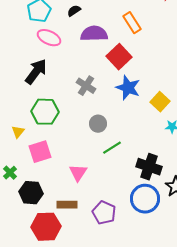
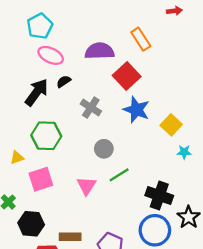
black semicircle: (74, 11) -> (64, 81), moved
yellow triangle: (18, 132) -> (17, 157), turned 32
pink triangle: (78, 173) -> (86, 186), moved

